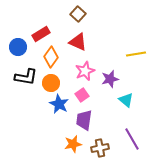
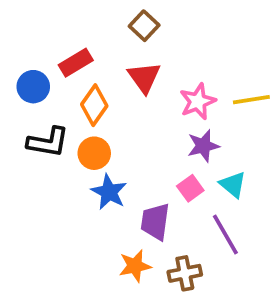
red triangle: (78, 42) -> (144, 77), turned 30
pink star: (85, 71) -> (198, 101), moved
pink square: (82, 95) -> (190, 188), moved
purple line: (132, 139) -> (225, 235), moved

